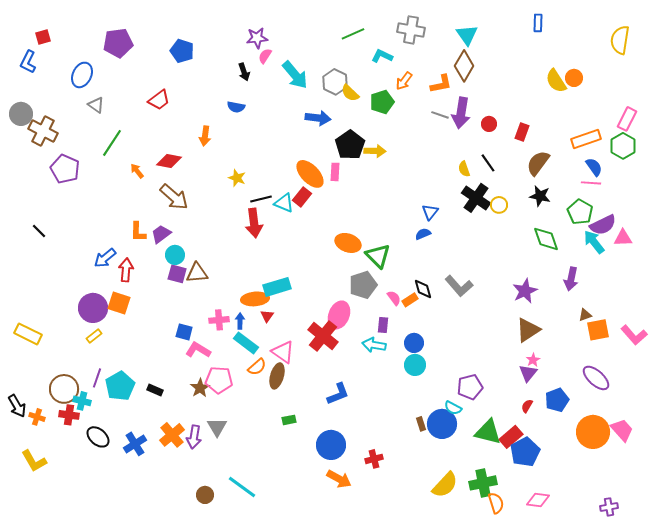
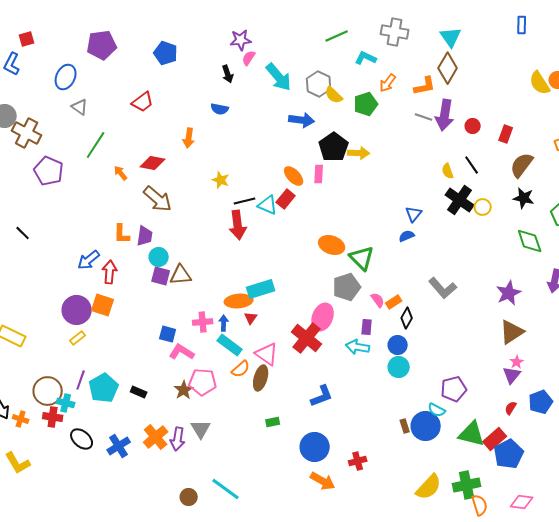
orange ellipse: (310, 174) -> (294, 176), size x0.7
purple trapezoid: (161, 234) -> (145, 236), turned 135
black diamond: (423, 289) -> (407, 318), moved, turned 45

